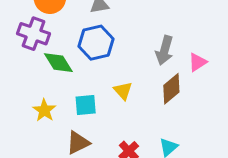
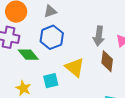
brown diamond: (171, 89) -> (107, 61), turned -35
yellow triangle: (123, 91) -> (75, 67), size x1.5

